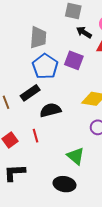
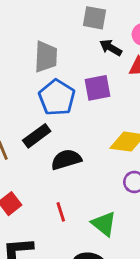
purple square: (74, 60) -> (98, 88), turned -30
red line: (36, 136) -> (61, 212), moved

